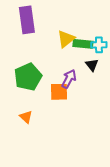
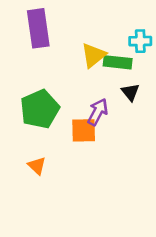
cyan cross: (99, 45) -> (140, 41), moved

